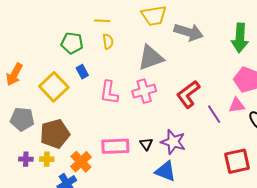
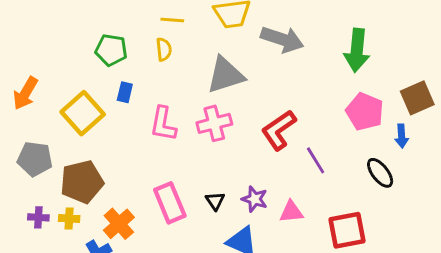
yellow line: (102, 21) -> (172, 20), moved
blue rectangle: (82, 72) -> (125, 92), turned 40
pink triangle: (237, 105) -> (291, 212), moved
purple star: (173, 142) -> (255, 199), size x0.7
pink rectangle: (115, 146) -> (170, 203), turned 68

